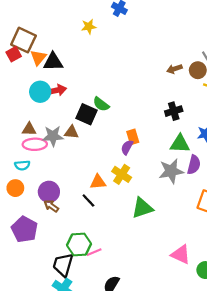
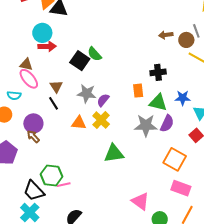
red arrow: (57, 90) -> (47, 46), moved
brown triangle: (71, 132) -> (56, 86), moved, turned 40
gray star: (53, 136) -> (87, 93), moved
orange rectangle: (133, 137) -> (138, 91), moved
pink ellipse: (35, 144) -> (29, 79), turned 40
purple semicircle: (127, 147) -> (103, 100), moved
black line: (88, 201) -> (54, 103), moved
black trapezoid: (63, 265) -> (34, 191), turned -70

